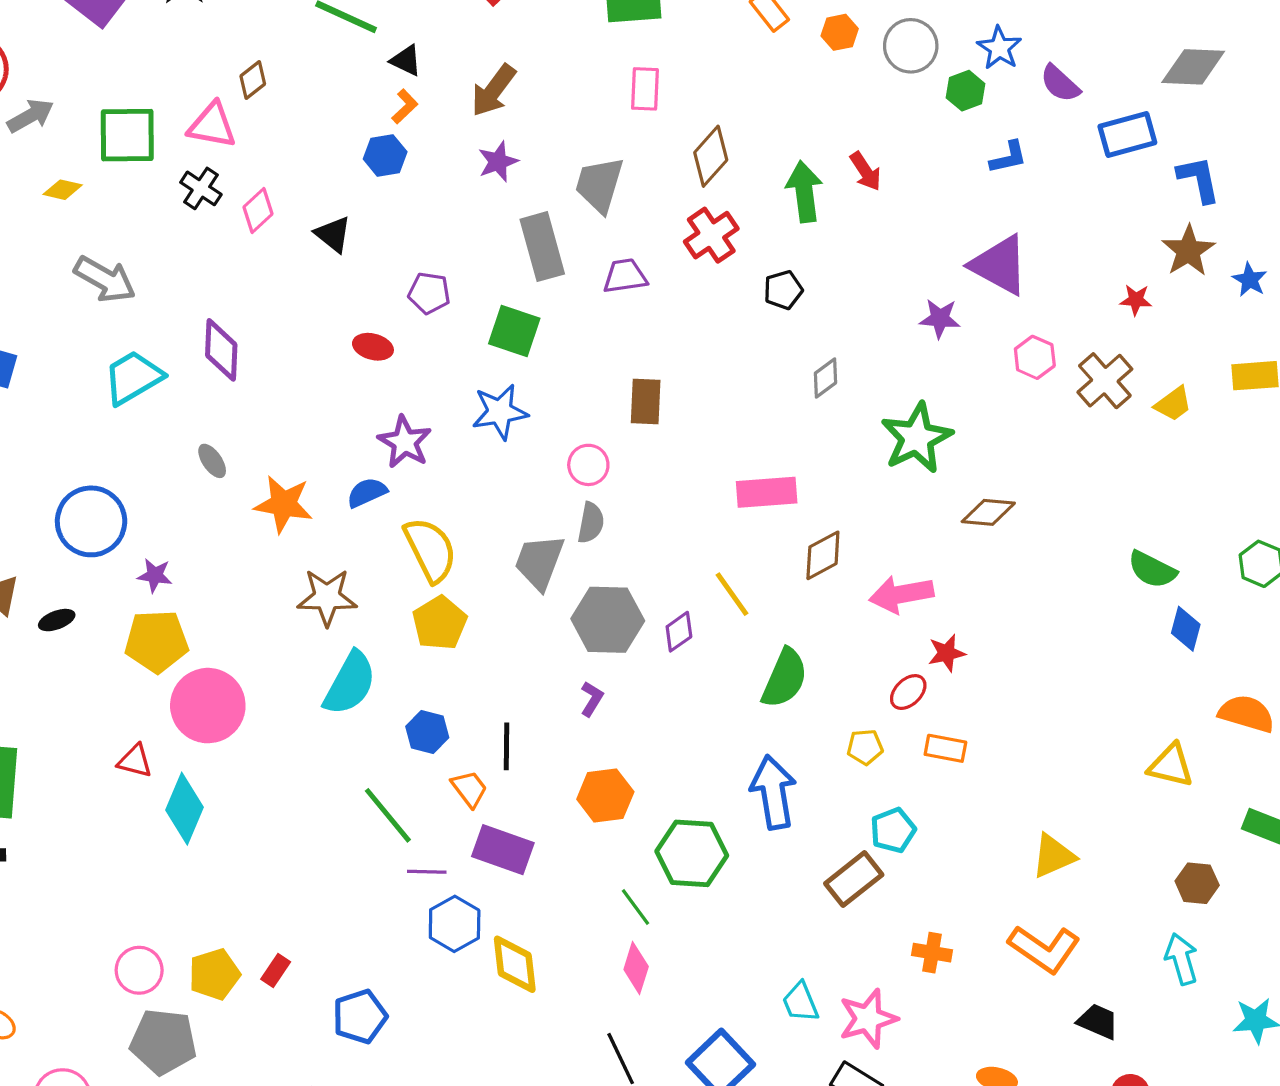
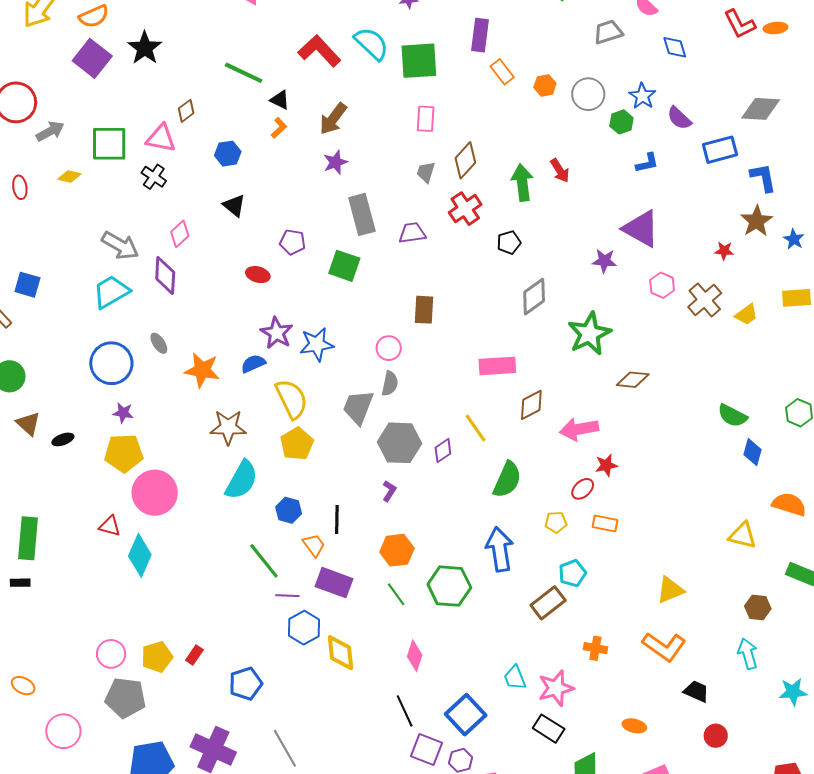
blue hexagon: (385, 155) -> (228, 154), moved
gray trapezoid: (599, 185) -> (426, 172), moved, size x0.6
pink diamond: (258, 210) -> (180, 234), moved
gray arrow: (105, 279) -> (120, 246), moved
gray diamond: (826, 378) -> (534, 297), size x1.5
blue star: (500, 412) -> (317, 344), moved
blue circle: (91, 521) -> (111, 363), moved
green line: (635, 907) -> (396, 594), moved

